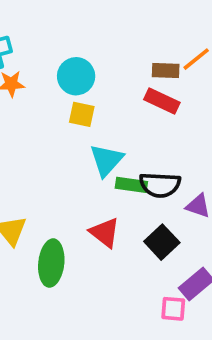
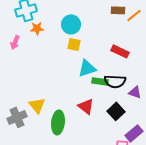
brown rectangle: (166, 71) -> (118, 10), moved
red rectangle: (162, 101) -> (120, 51), moved
cyan triangle: (107, 160) -> (87, 68), turned 30

